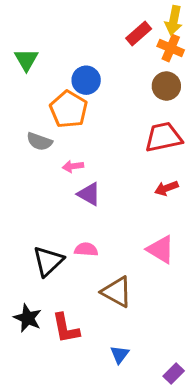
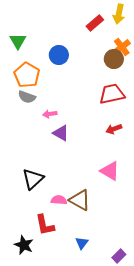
orange cross: (171, 48) -> (122, 47), moved, turned 30
orange pentagon: (69, 109) -> (27, 75), moved
pink semicircle: (86, 249) -> (59, 200), moved
black star: (28, 318) -> (24, 245), moved

